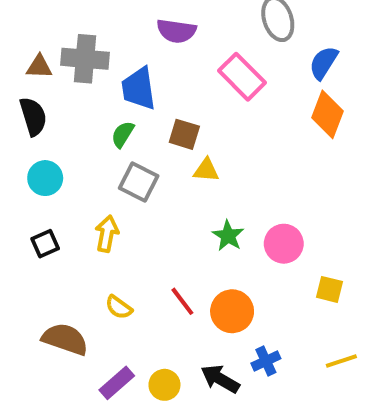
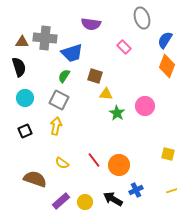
pink rectangle: (242, 77) -> (124, 47), size x0.6
blue trapezoid: (139, 89) -> (72, 53), turned -100
gray square: (139, 182) -> (59, 100), moved
green star: (228, 236) -> (117, 113), moved
pink circle: (284, 244) -> (145, 106), moved

